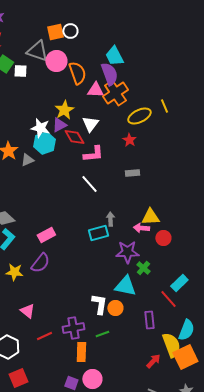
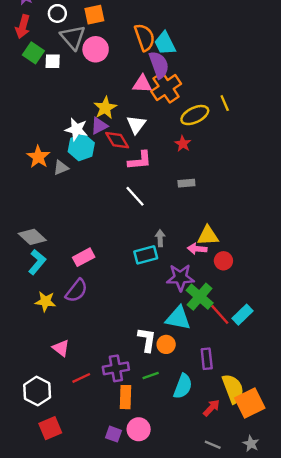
white circle: (70, 31) -> (57, 13), moved
gray triangle: (37, 51) -> (73, 37), turned 30
orange semicircle: (77, 73) -> (145, 37), moved
green cross: (143, 268) -> (200, 297), size x1.6
red line: (168, 299) -> (220, 315), moved
cyan semicircle: (186, 330) -> (183, 386), moved

